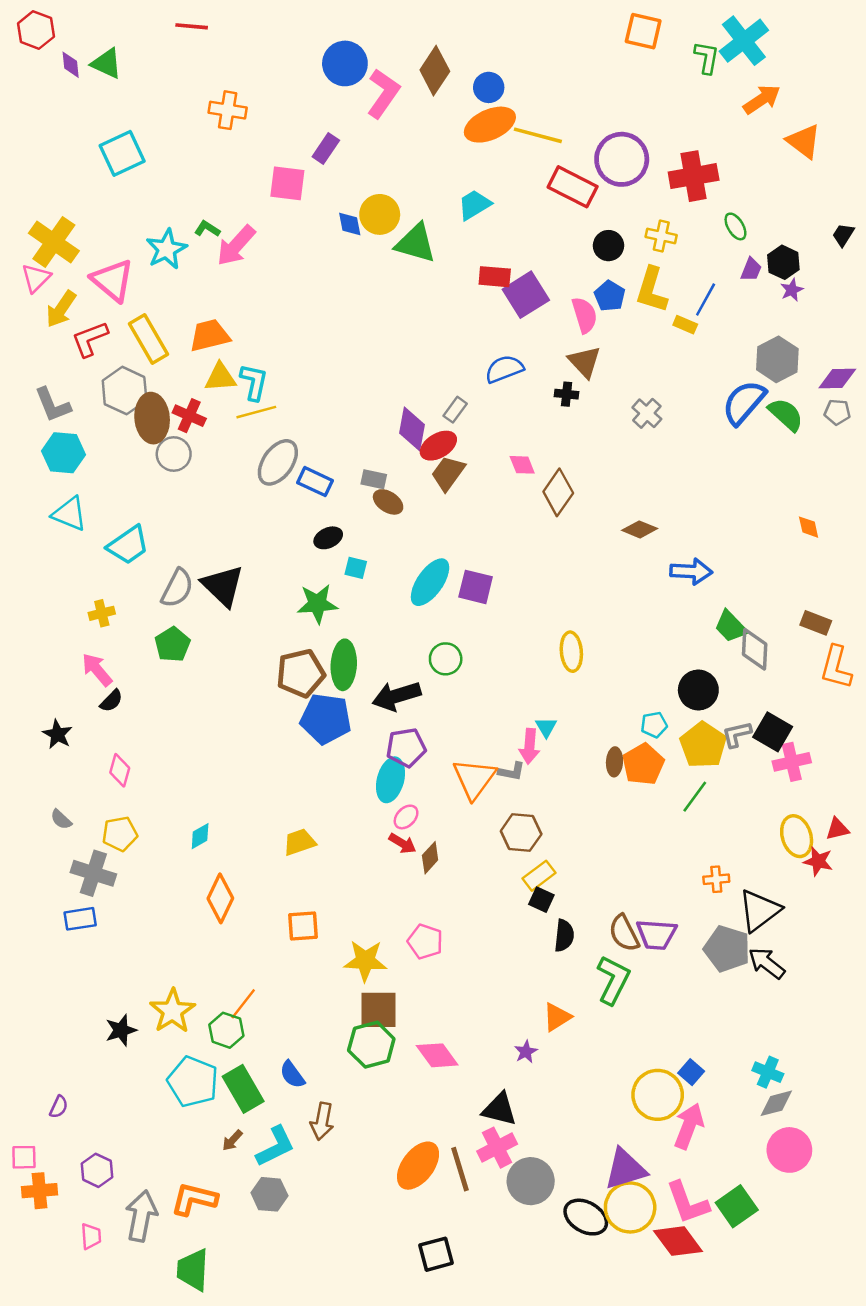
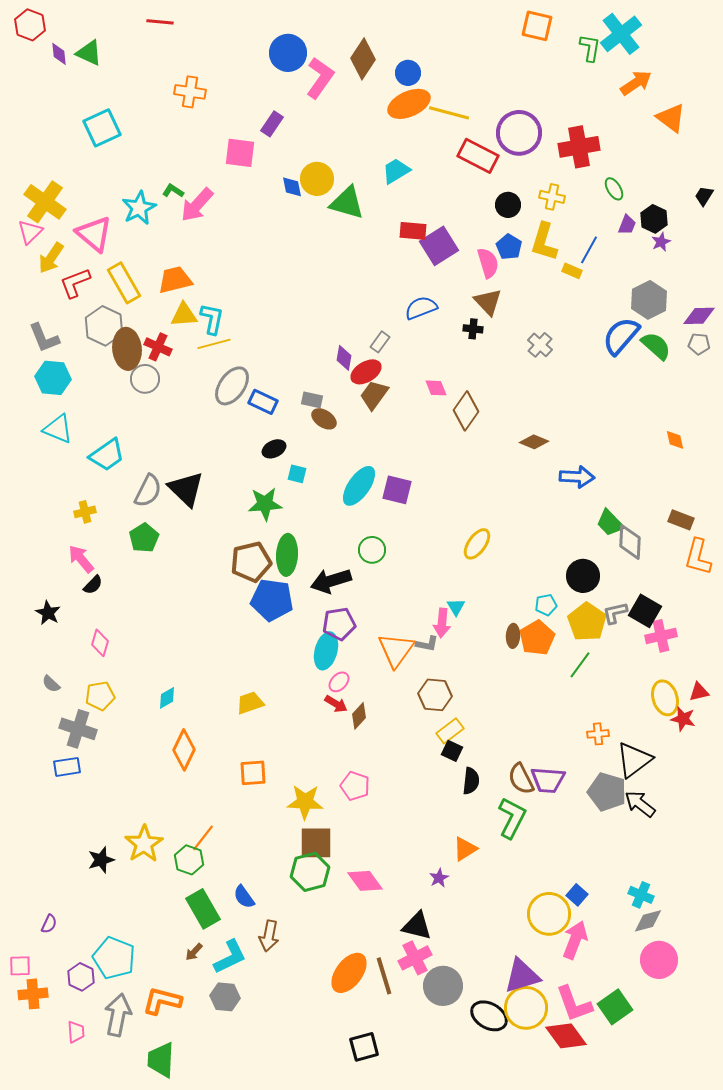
purple diamond: (412, 429) -> (344, 358), size x0.7
yellow ellipse: (571, 652) -> (477, 544), turned 40
cyan pentagon: (193, 1082) -> (114, 958), moved

